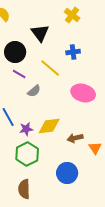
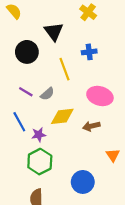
yellow line: (50, 68) -> (64, 69), turned 30
purple line: (19, 74) -> (26, 92), moved
yellow diamond: (49, 126) -> (62, 116), moved
brown arrow: (75, 138) -> (91, 126), moved

